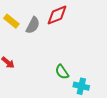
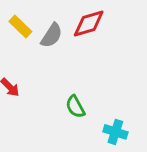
green semicircle: (62, 72) -> (75, 107), moved

